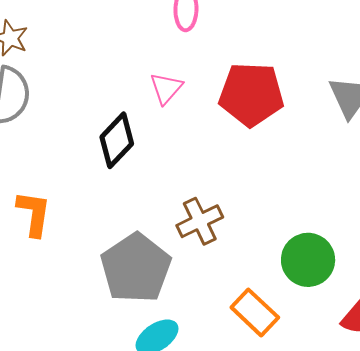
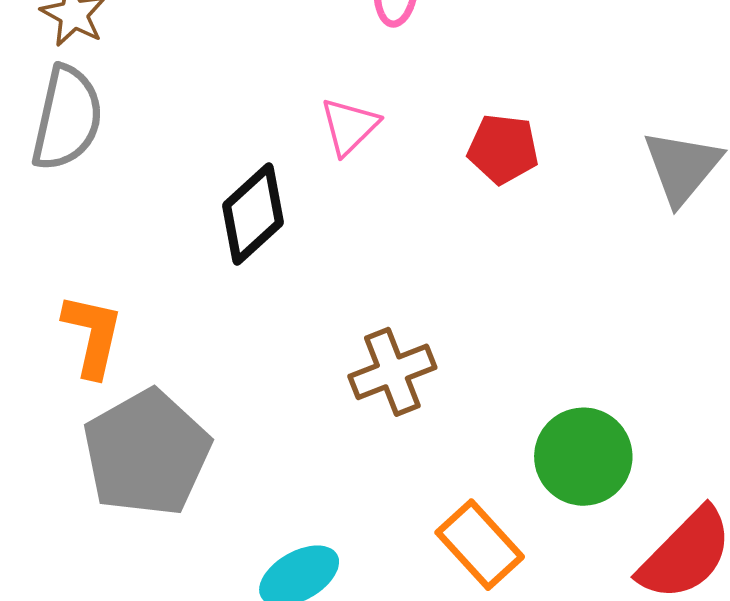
red pentagon: (251, 94) -> (503, 149), size x0.6
gray pentagon: (136, 268) -> (147, 453), moved

